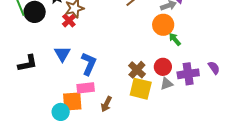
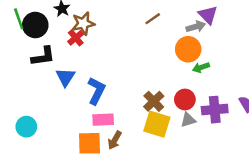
green arrow: (175, 39) -> (201, 67), turned -72
black L-shape: (28, 63) -> (43, 56), moved
pink rectangle: (86, 88) -> (103, 120), moved
orange square: (72, 101) -> (90, 143), moved
cyan circle: (61, 112) -> (26, 127), moved

